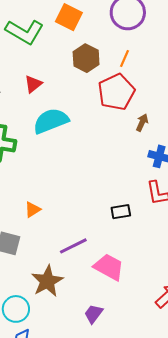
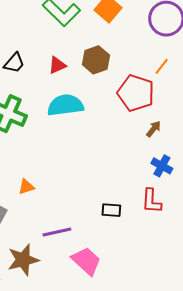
brown hexagon: (86, 58) -> (96, 60), moved
orange line: (124, 58) -> (162, 66), moved
red pentagon: (116, 92) -> (136, 93), turned 30

